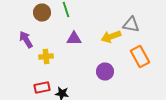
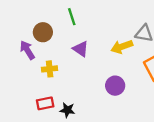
brown circle: (42, 12) -> (43, 32), moved
purple triangle: (74, 38) -> (81, 49), turned 35

